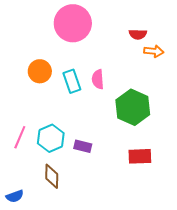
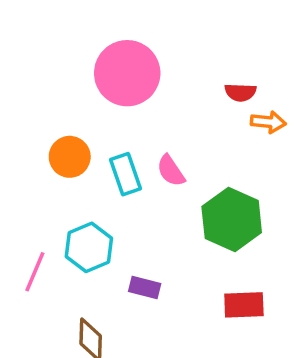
pink semicircle: (98, 79) -> (171, 171), turned -30
cyan hexagon: (51, 138) -> (89, 247), moved

